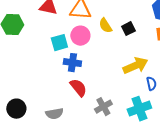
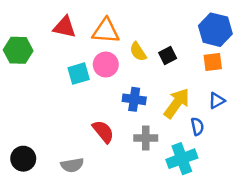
blue cross: (72, 63) -> (134, 99), moved
yellow arrow: (135, 66) -> (177, 103), turned -30
gray cross: (103, 107) -> (146, 138), moved, turned 30

